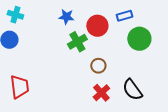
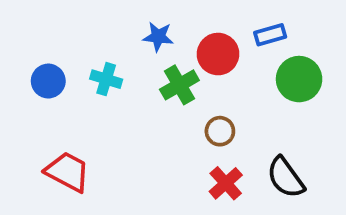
cyan cross: (15, 15) -> (106, 79), moved
red trapezoid: (19, 87) -> (68, 172), turned -55

